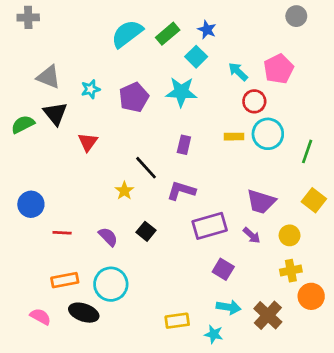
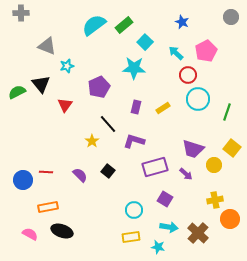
gray circle: (296, 16) -> (231, 17), moved
blue star: (207, 30) -> (182, 22), moved
gray triangle: (49, 77) -> (47, 46), moved
purple pentagon: (134, 97) -> (99, 87), moved
yellow rectangle: (234, 137) -> (163, 108), moved, turned -32
blue circle: (31, 204) -> (23, 180), moved
yellow circle: (290, 235) -> (214, 165), moved
cyan circle: (111, 284) -> (134, 210), moved, size x0.7

